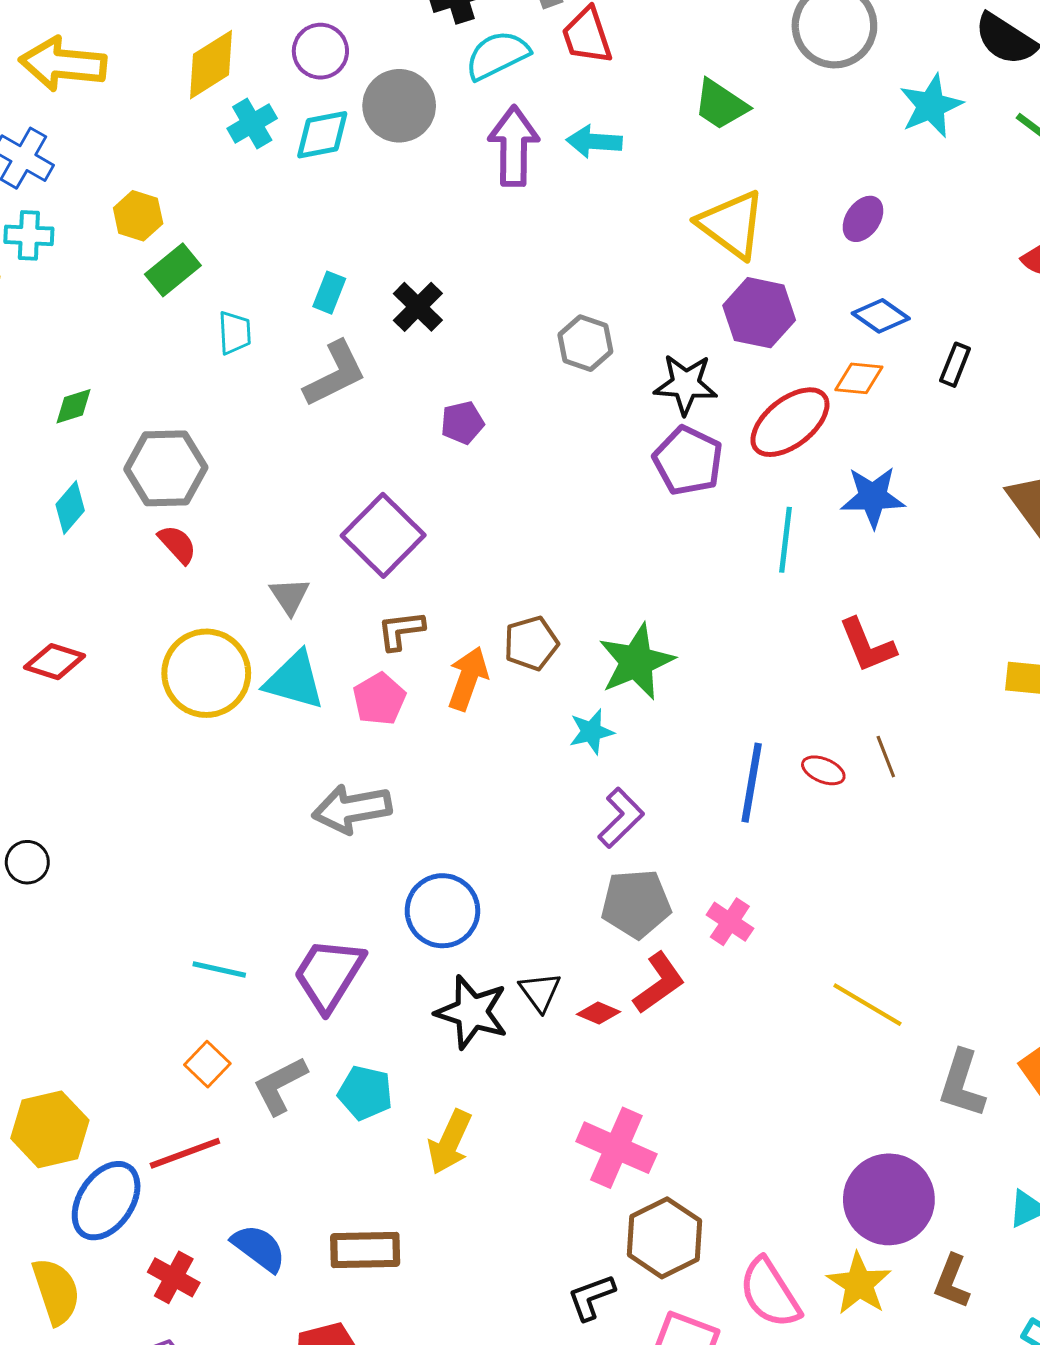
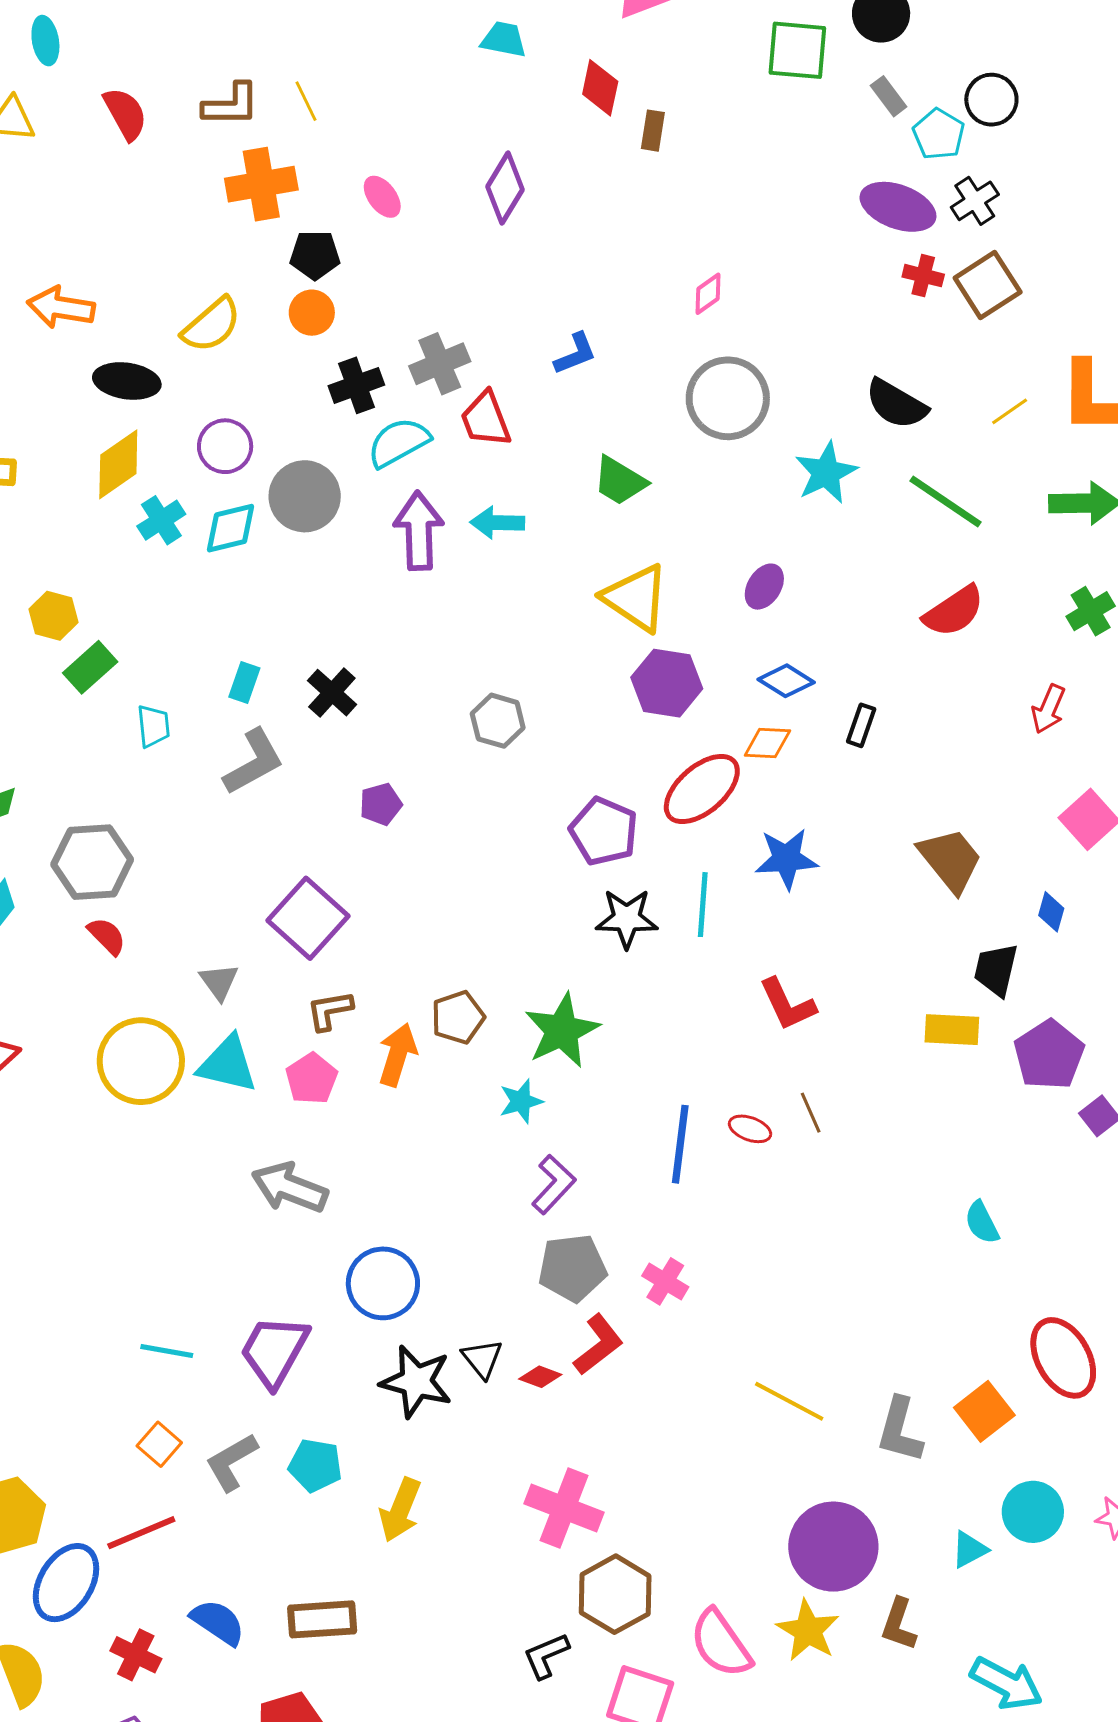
black star: (686, 384) -> (627, 918), moved
gray arrow: (352, 809) -> (290, 1188), turned 34
yellow line: (867, 1005) -> (789, 1401), moved

